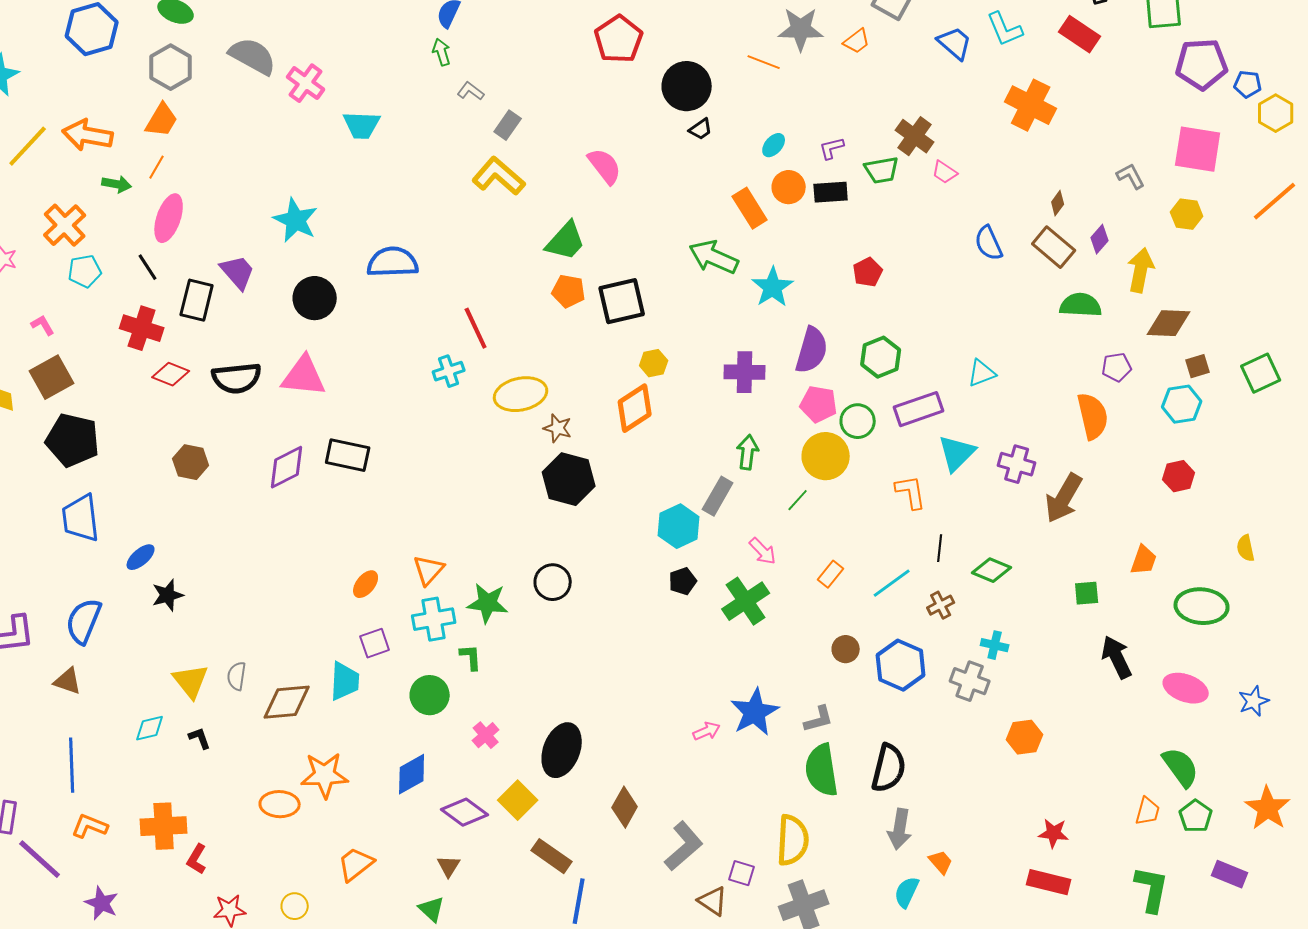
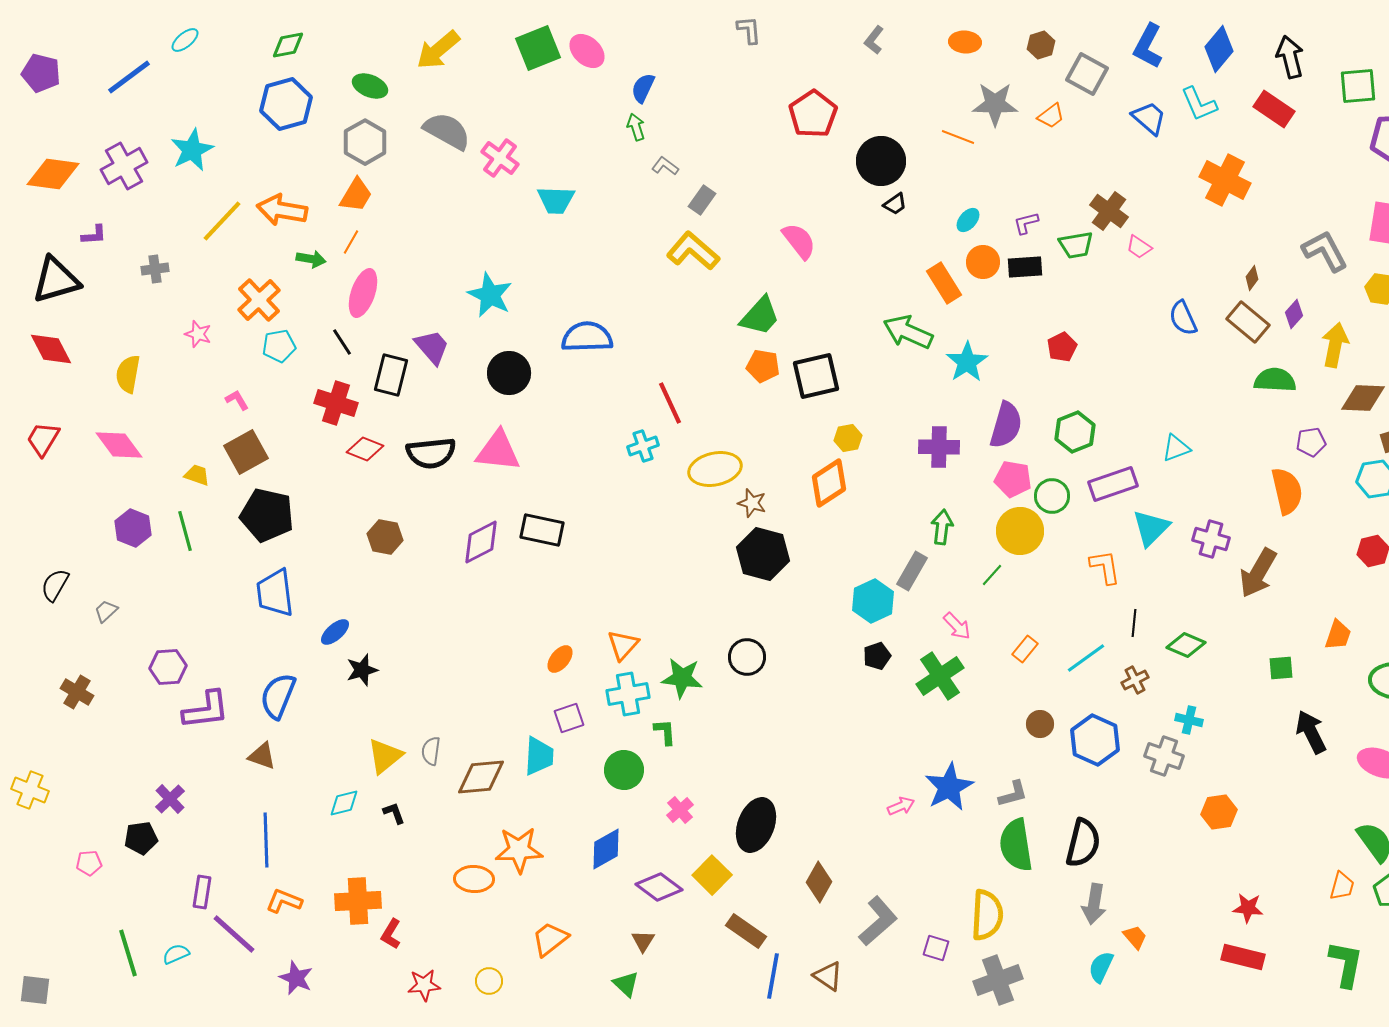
gray L-shape: (1131, 176) -> (1325, 251), size x1.6
yellow triangle: (191, 681) -> (385, 756), turned 30
brown triangle: (713, 901) -> (828, 976), moved

